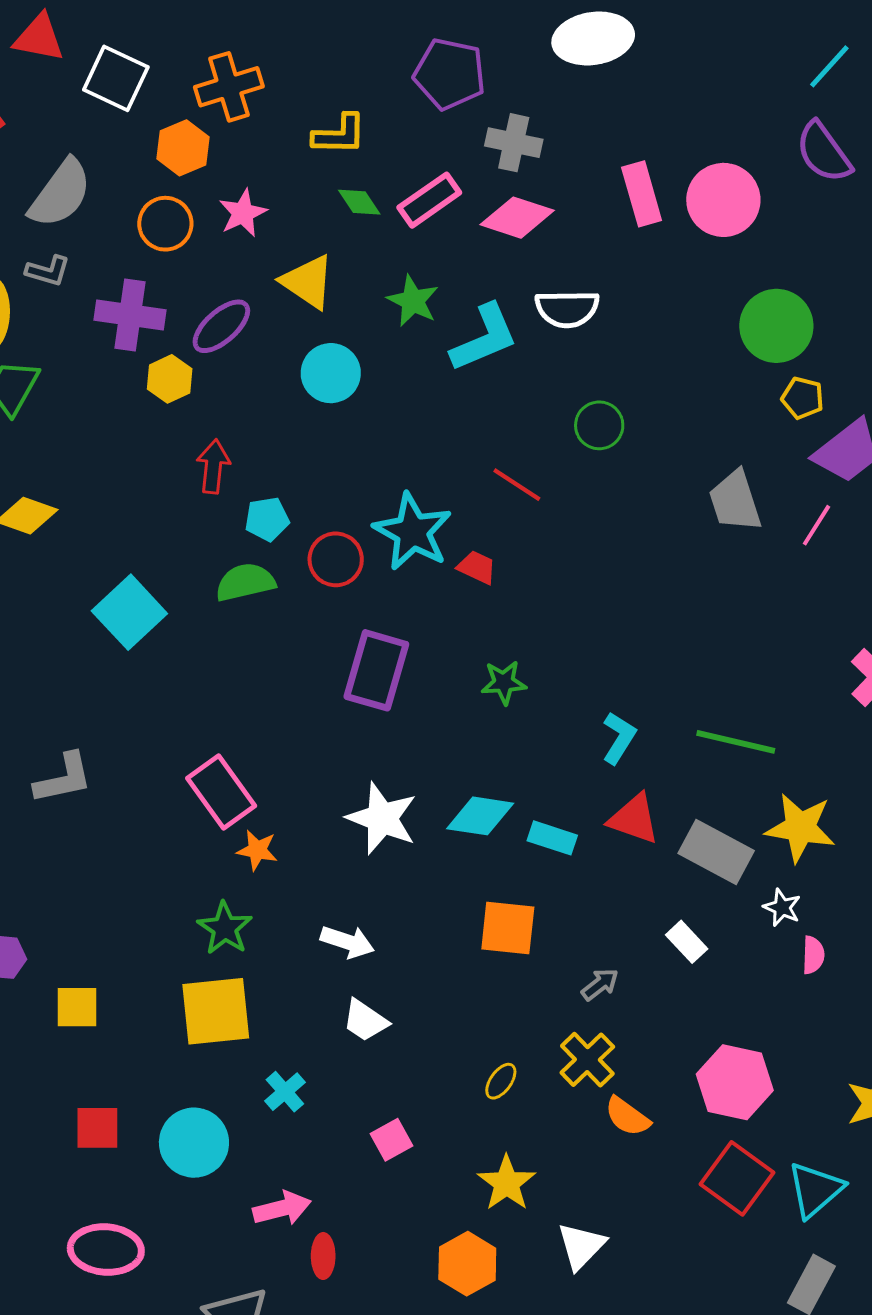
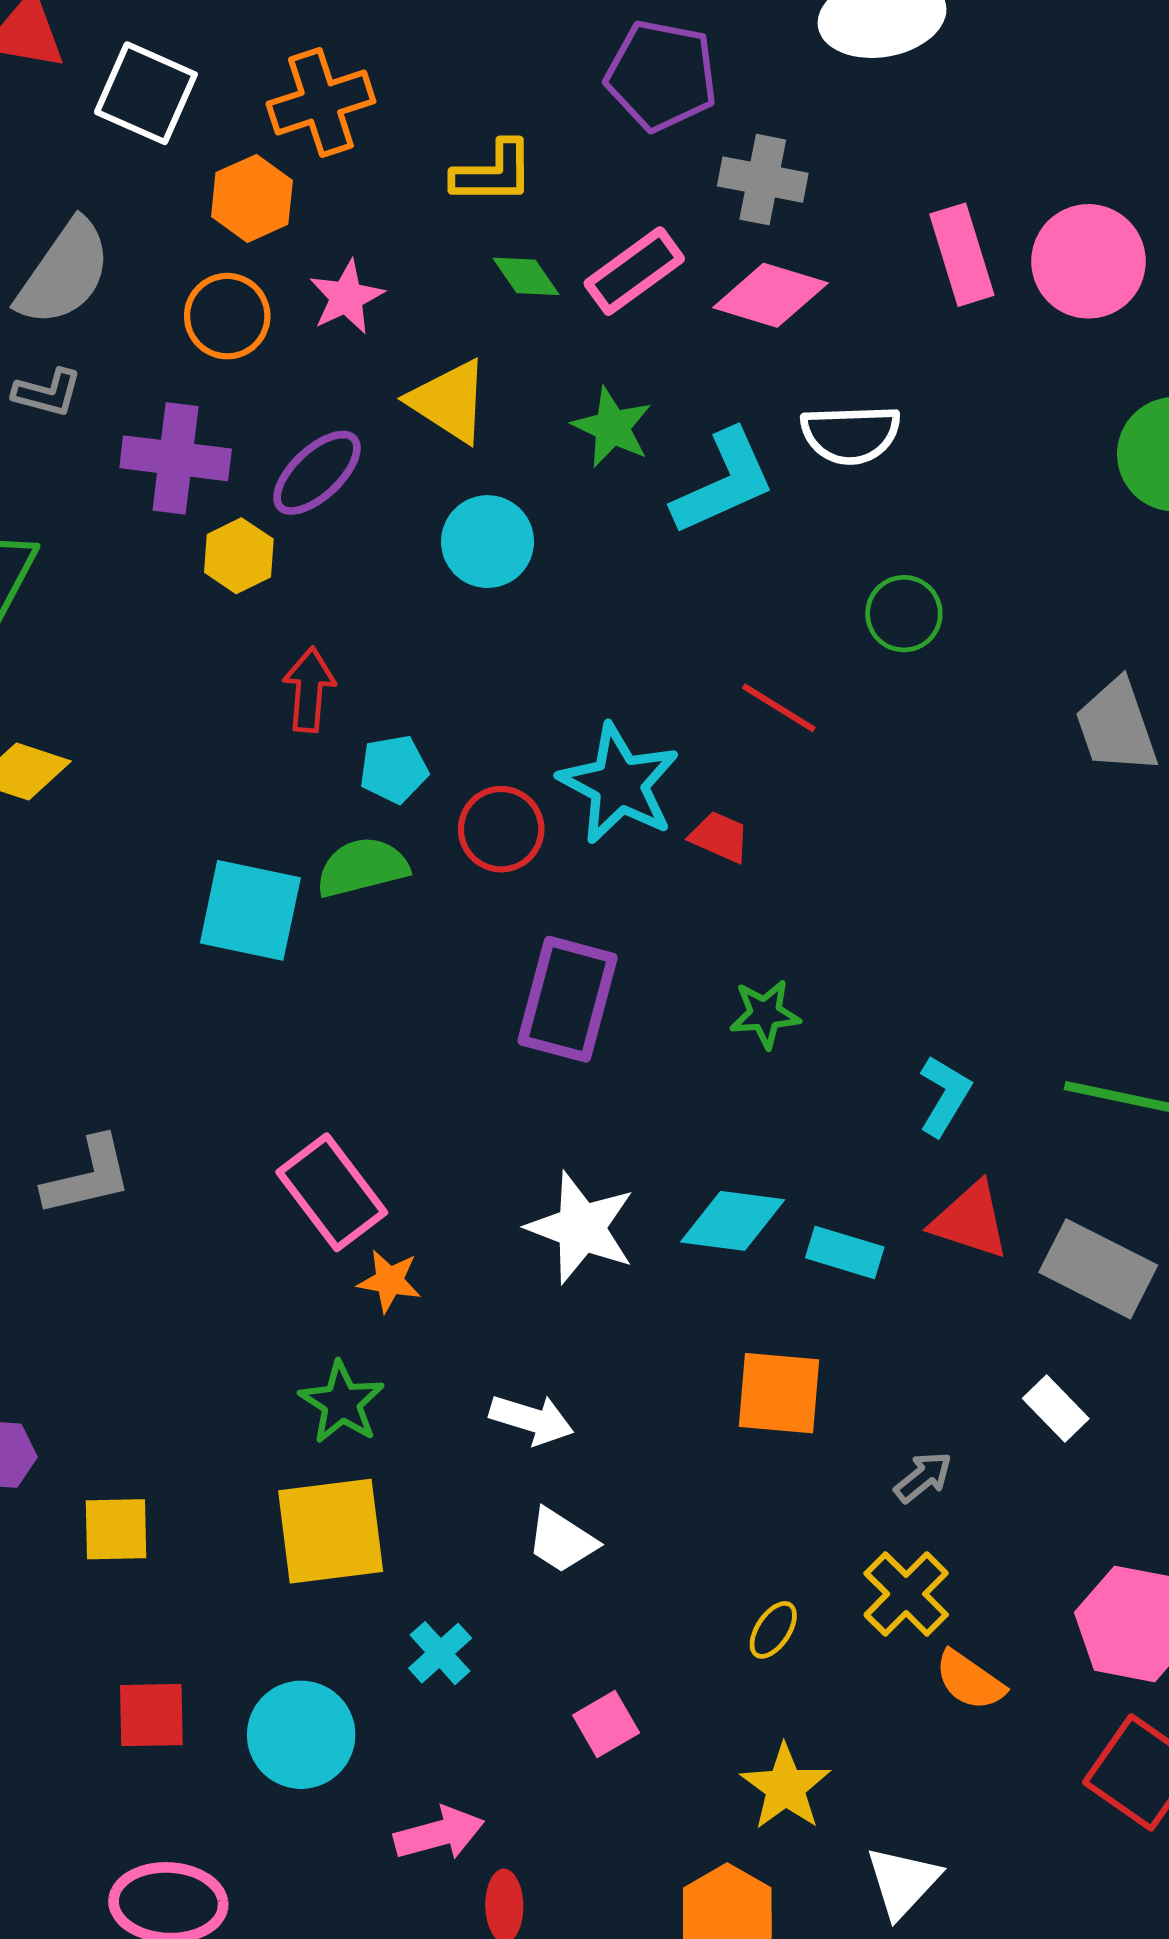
cyan square: (129, 612) -> (250, 910), moved, turned -34

